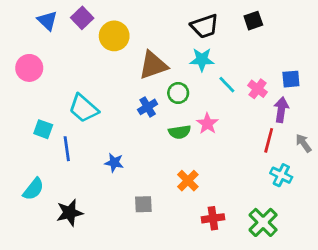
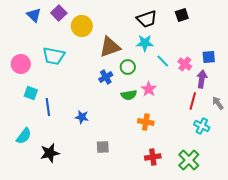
pink circle: (29, 68) -> (21, 64), moved
cyan trapezoid: (84, 108) -> (54, 56), moved, turned -30
orange cross: (188, 181) -> (146, 122), moved, turned -35

